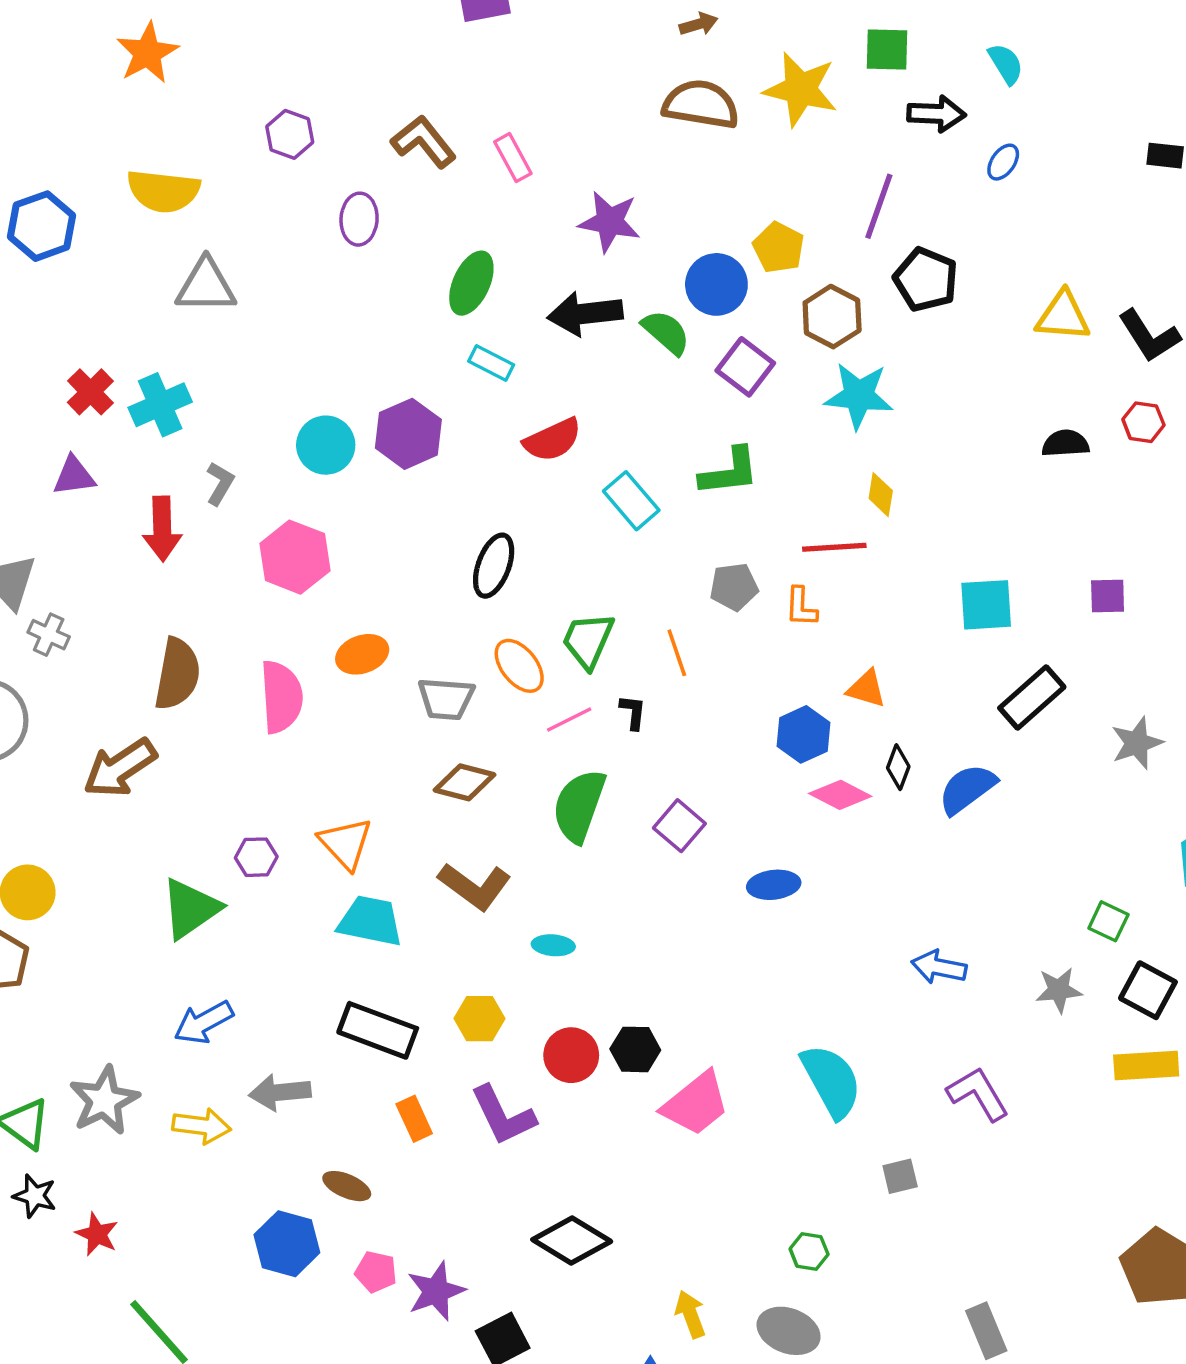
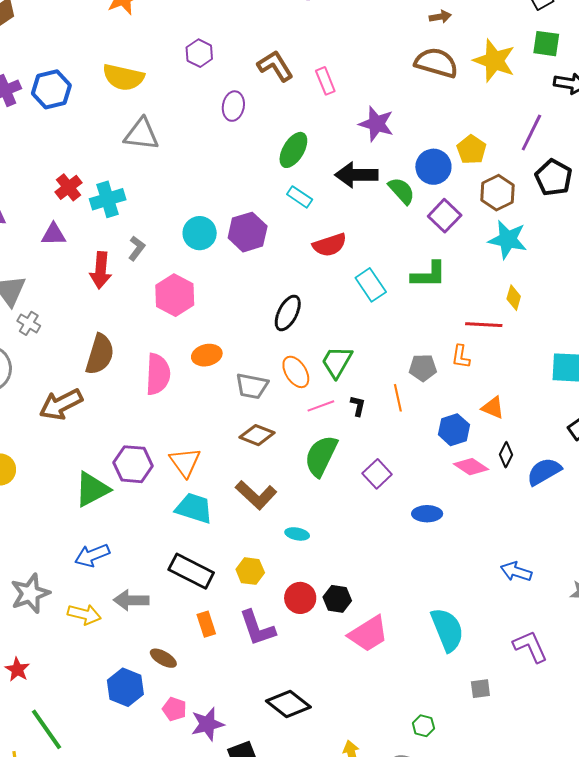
gray pentagon: (734, 587) -> (423, 368), moved
orange line: (677, 653) -> (398, 398), moved
purple hexagon: (256, 857) -> (133, 464), size x1.6

